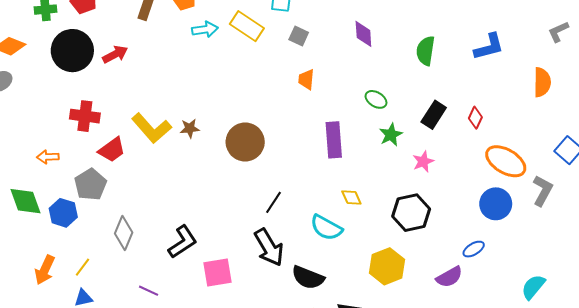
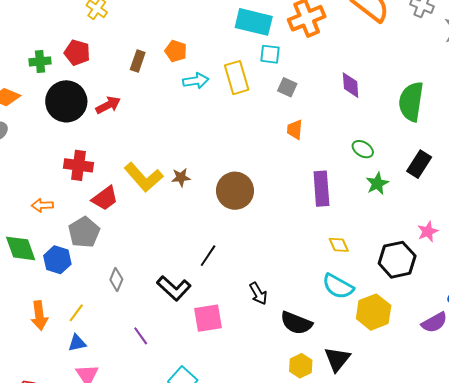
yellow rectangle: (247, 26) -> (237, 78), turned 40
green semicircle: (426, 51) -> (411, 102), size x1.4
pink star: (423, 162) -> (428, 232), moved
black line: (274, 202) -> (208, 256), moved
cyan semicircle: (326, 228) -> (338, 286), moved
gray diamond: (124, 233) -> (116, 279), size x0.7
black L-shape: (183, 242) -> (174, 288), turned 76
black arrow: (269, 247) -> (258, 294), size x0.6
orange arrow: (45, 270) -> (39, 316), turned -32
purple line: (149, 291) -> (141, 336), turned 30

